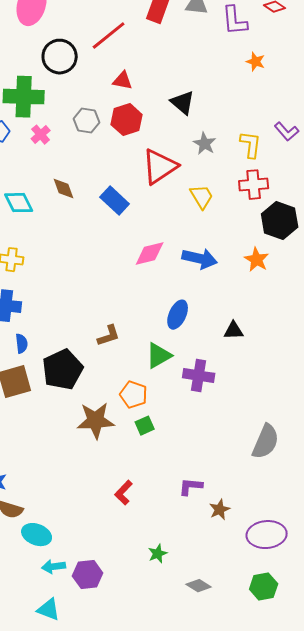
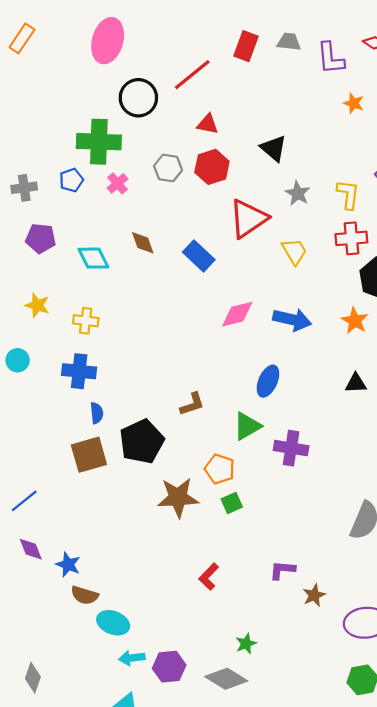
black triangle: (234, 331) -> (356, 383), moved
gray diamond: (199, 586) -> (226, 679), moved, size x1.5

